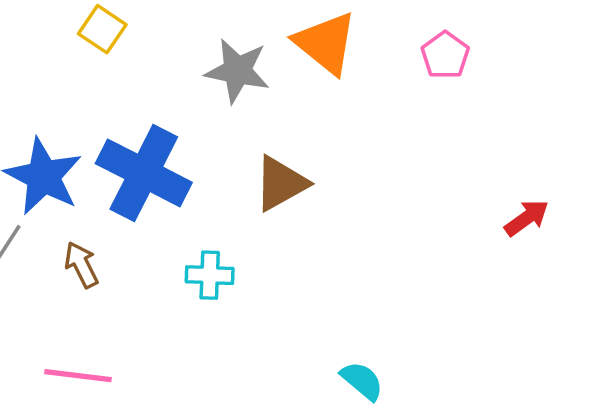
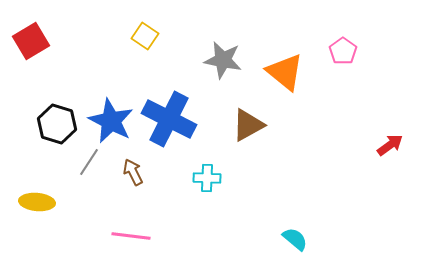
orange triangle: (326, 43) -> (285, 72), moved

